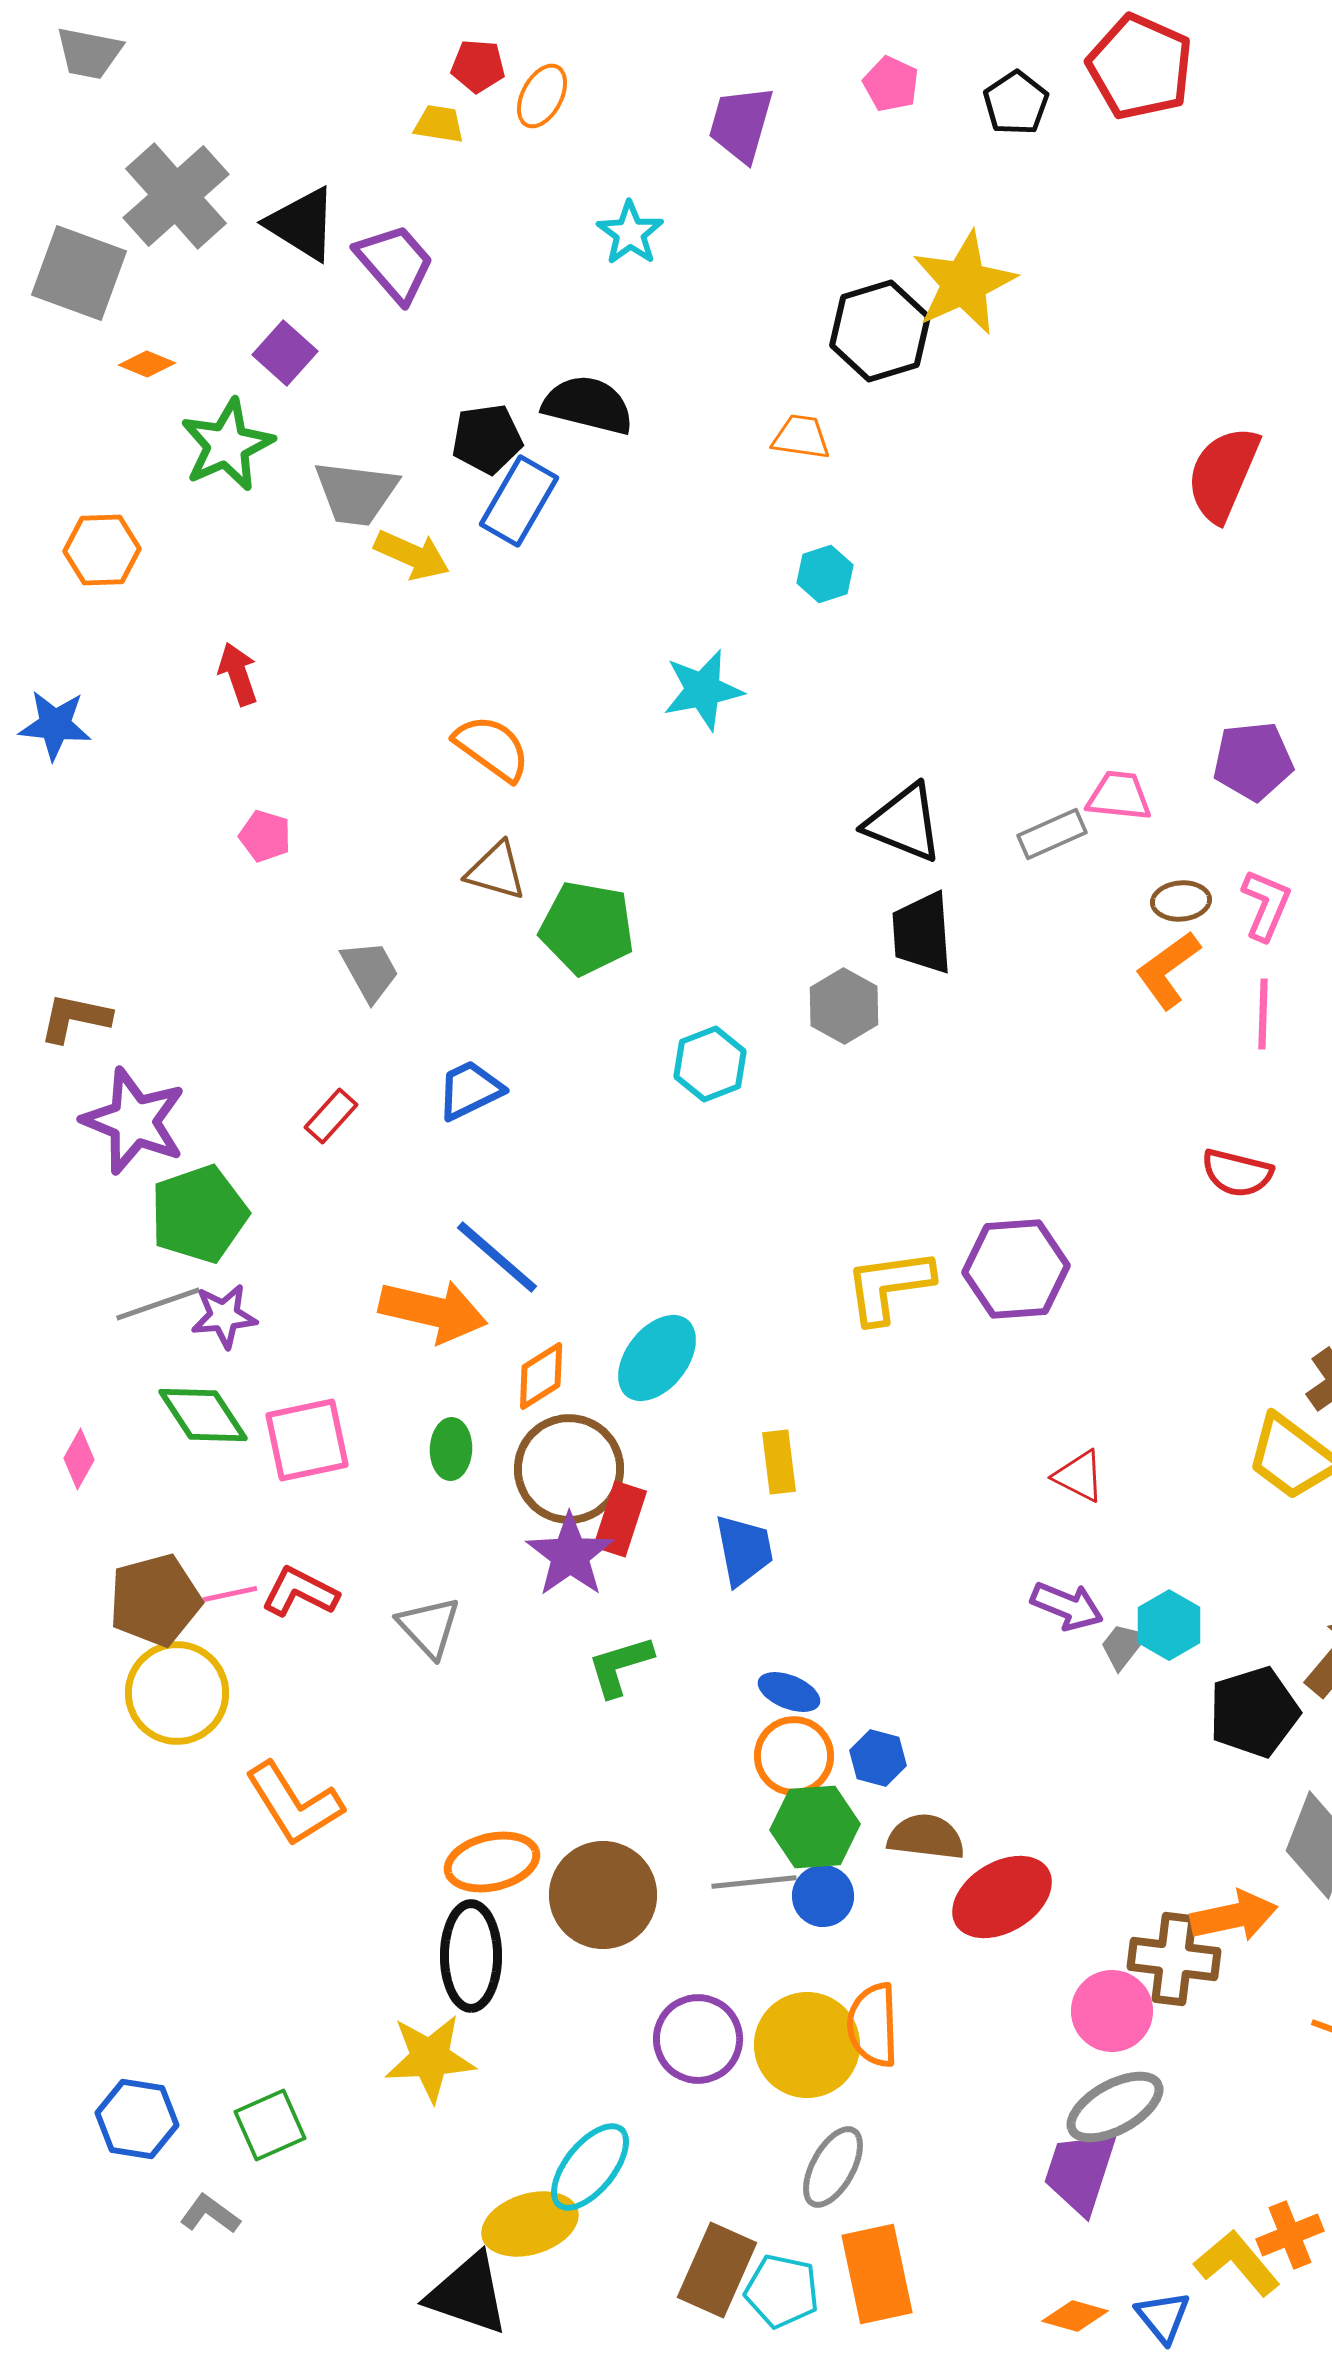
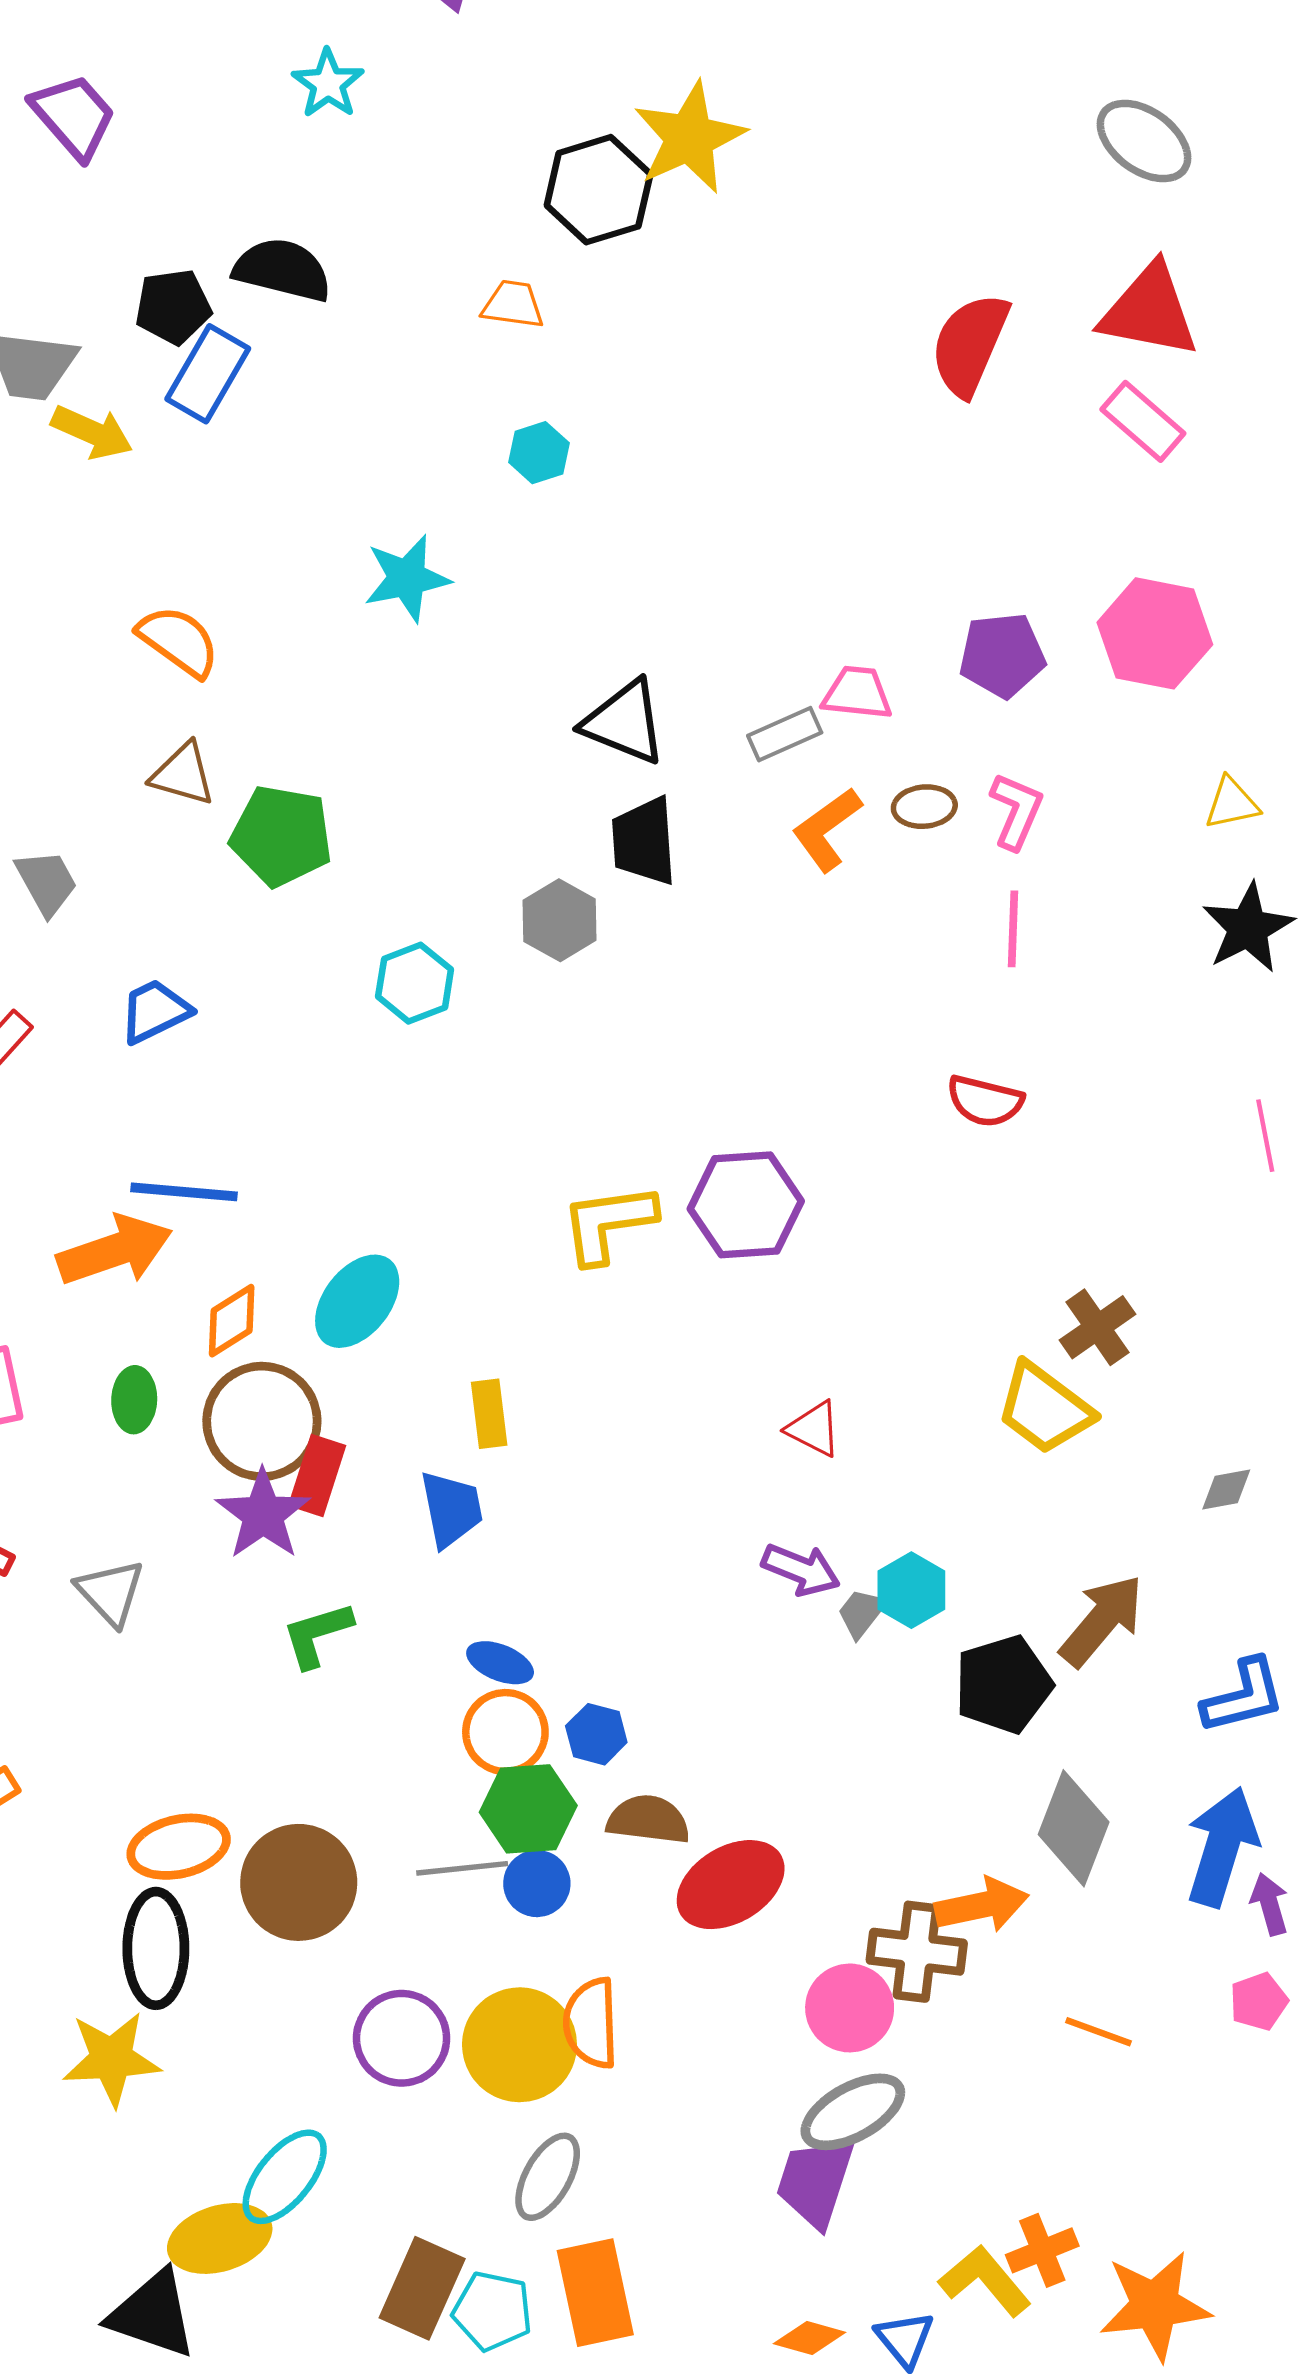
orange L-shape: (1168, 970) -> (827, 829), moved
blue line: (497, 1257) -> (184, 1192), turned -36
orange arrow: (433, 1311) -> (115, 1250), turned -32

